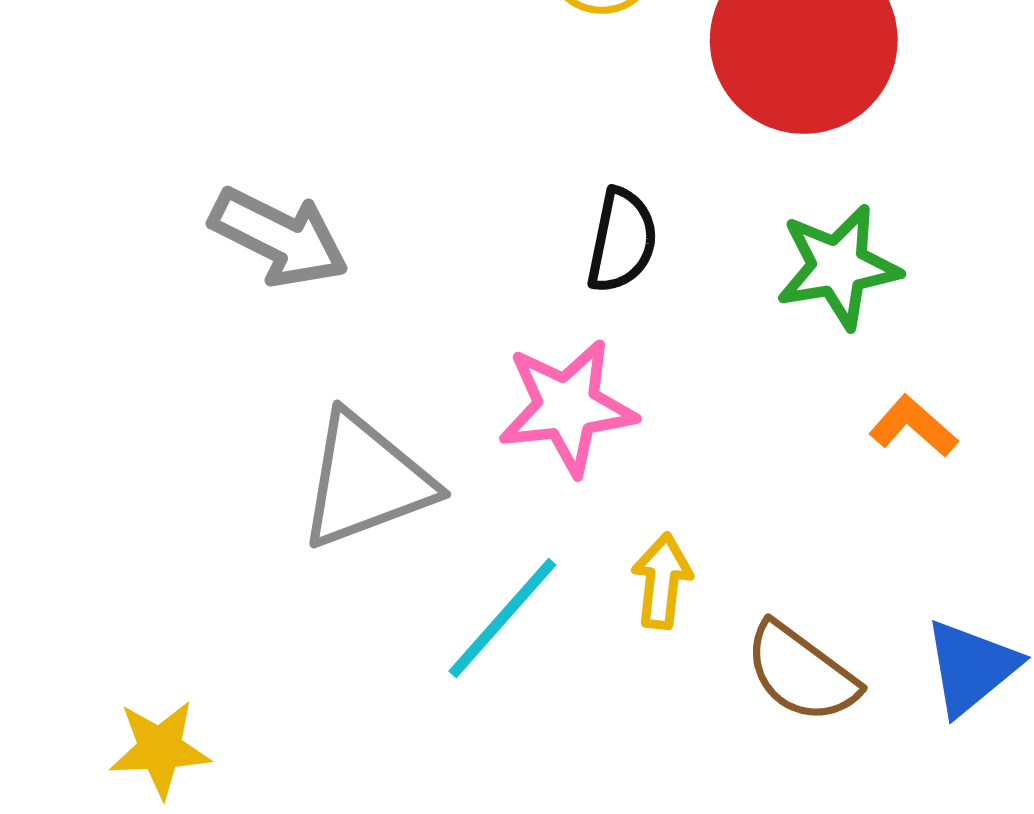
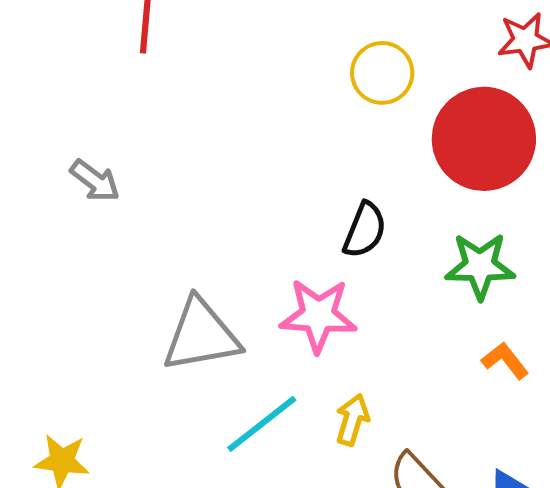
gray arrow: (279, 237) -> (95, 181), moved, size x0.7

